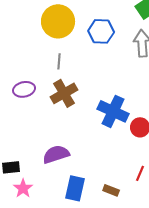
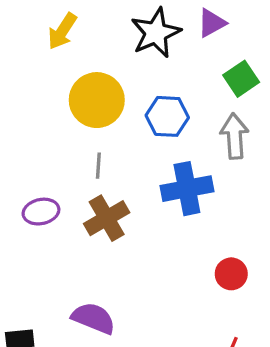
blue cross: (113, 111) -> (187, 189), moved, turned -36
purple semicircle: (56, 154) -> (93, 318), turned 40

